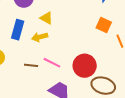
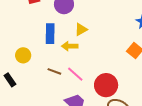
yellow triangle: (46, 18) -> (81, 29), turned 48
blue rectangle: (18, 30) -> (50, 34), turned -30

